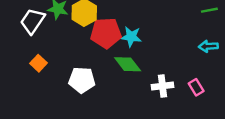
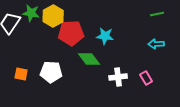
cyan star: (131, 37) -> (105, 36), moved
orange square: (39, 63) -> (21, 74), moved, turned -32

